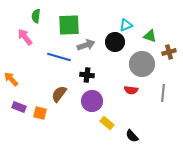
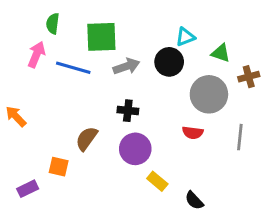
pink arrow: (25, 37) -> (36, 55), turned 60
blue line: (59, 57) -> (73, 68), moved
purple rectangle: (19, 107) -> (28, 189), moved, turned -48

